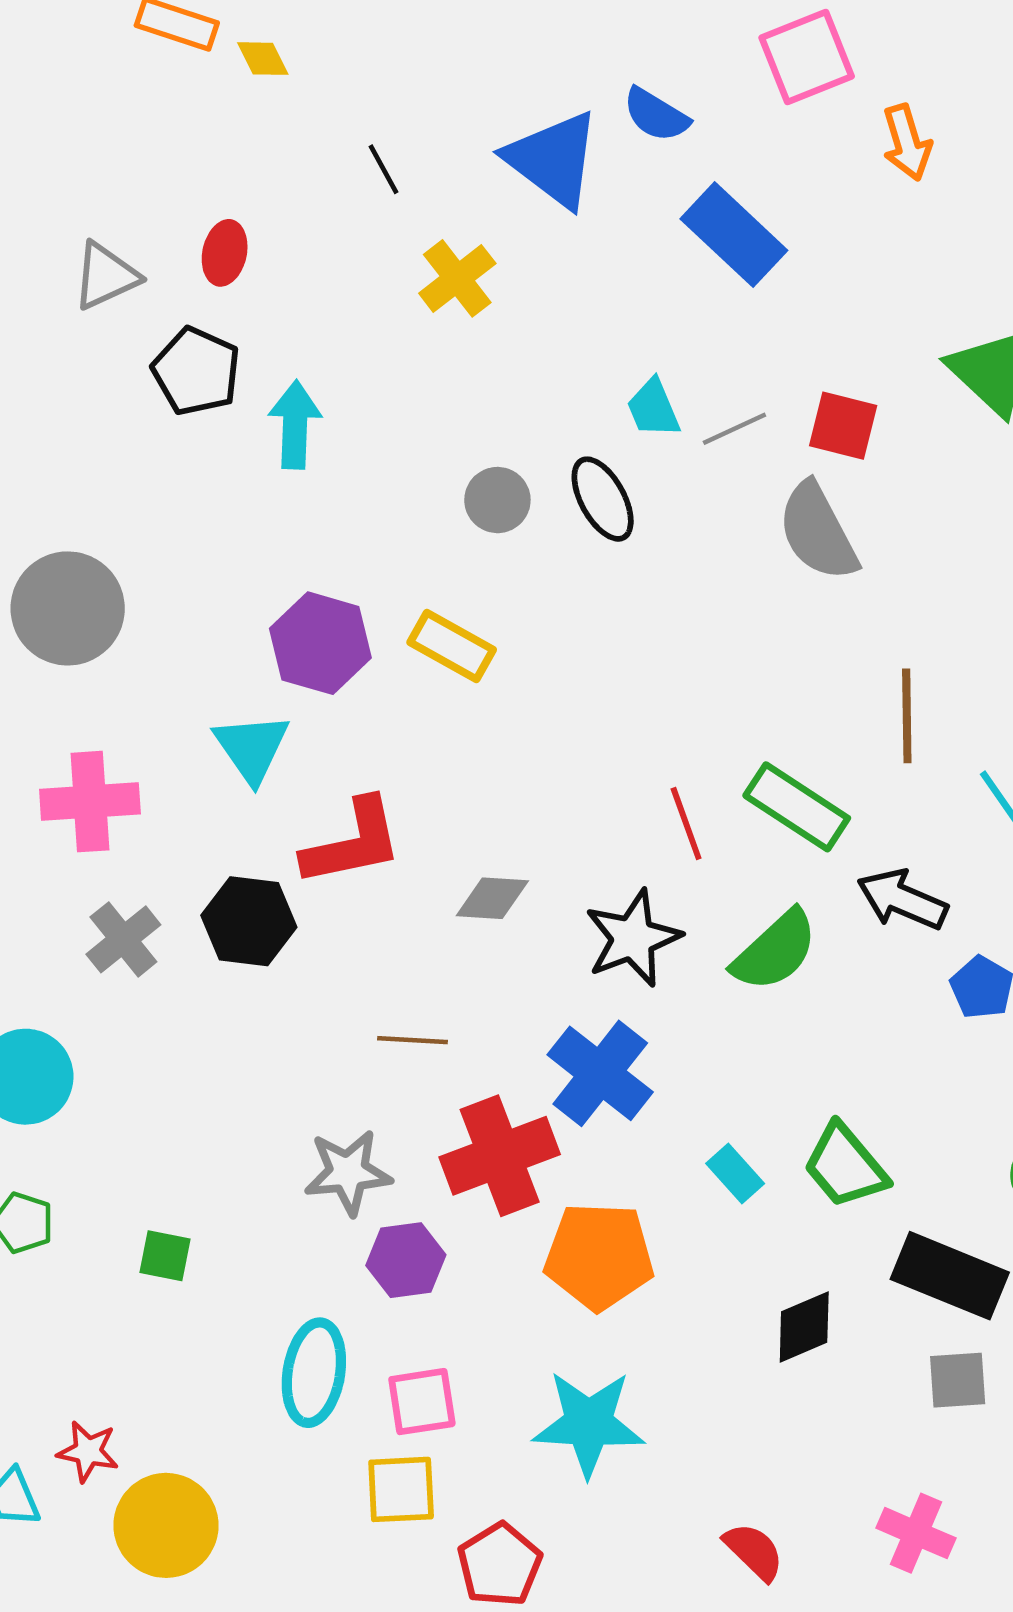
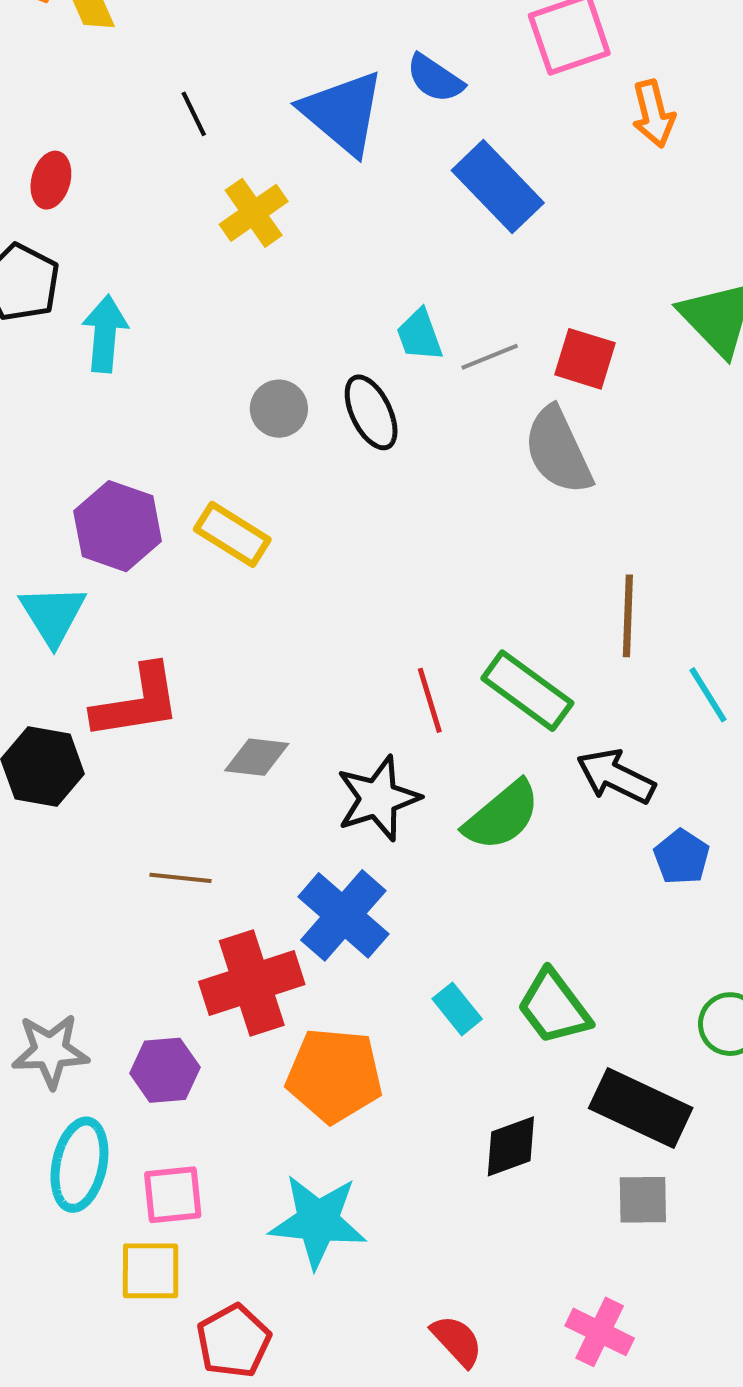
gray star: (348, 1172) -> (50, 1051), moved

